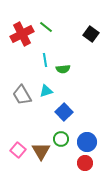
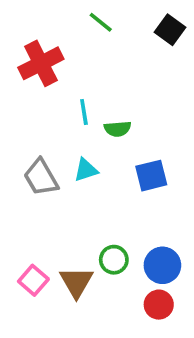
green line: (46, 27) -> (101, 22), moved
black square: (91, 34) -> (170, 30), moved
blue square: (64, 112) -> (151, 176), moved, turned 30

